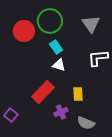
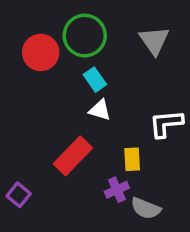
white L-shape: (98, 58) -> (166, 124), moved
purple cross: (61, 112) -> (117, 190), moved

